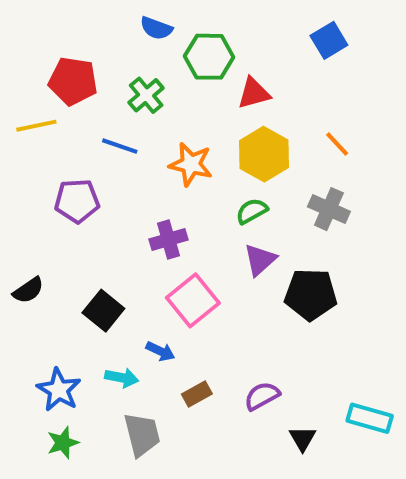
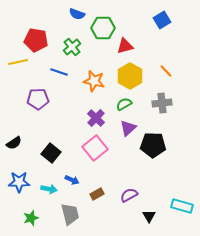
gray cross: (329, 209) -> (162, 103), turned -30
purple cross: (168, 240) -> (96, 118), moved, turned -30
blue arrow: (160, 351) -> (72, 180), moved
cyan arrow: (122, 378) -> (49, 189), moved
blue star: (59, 390) -> (19, 182), moved, turned -30

